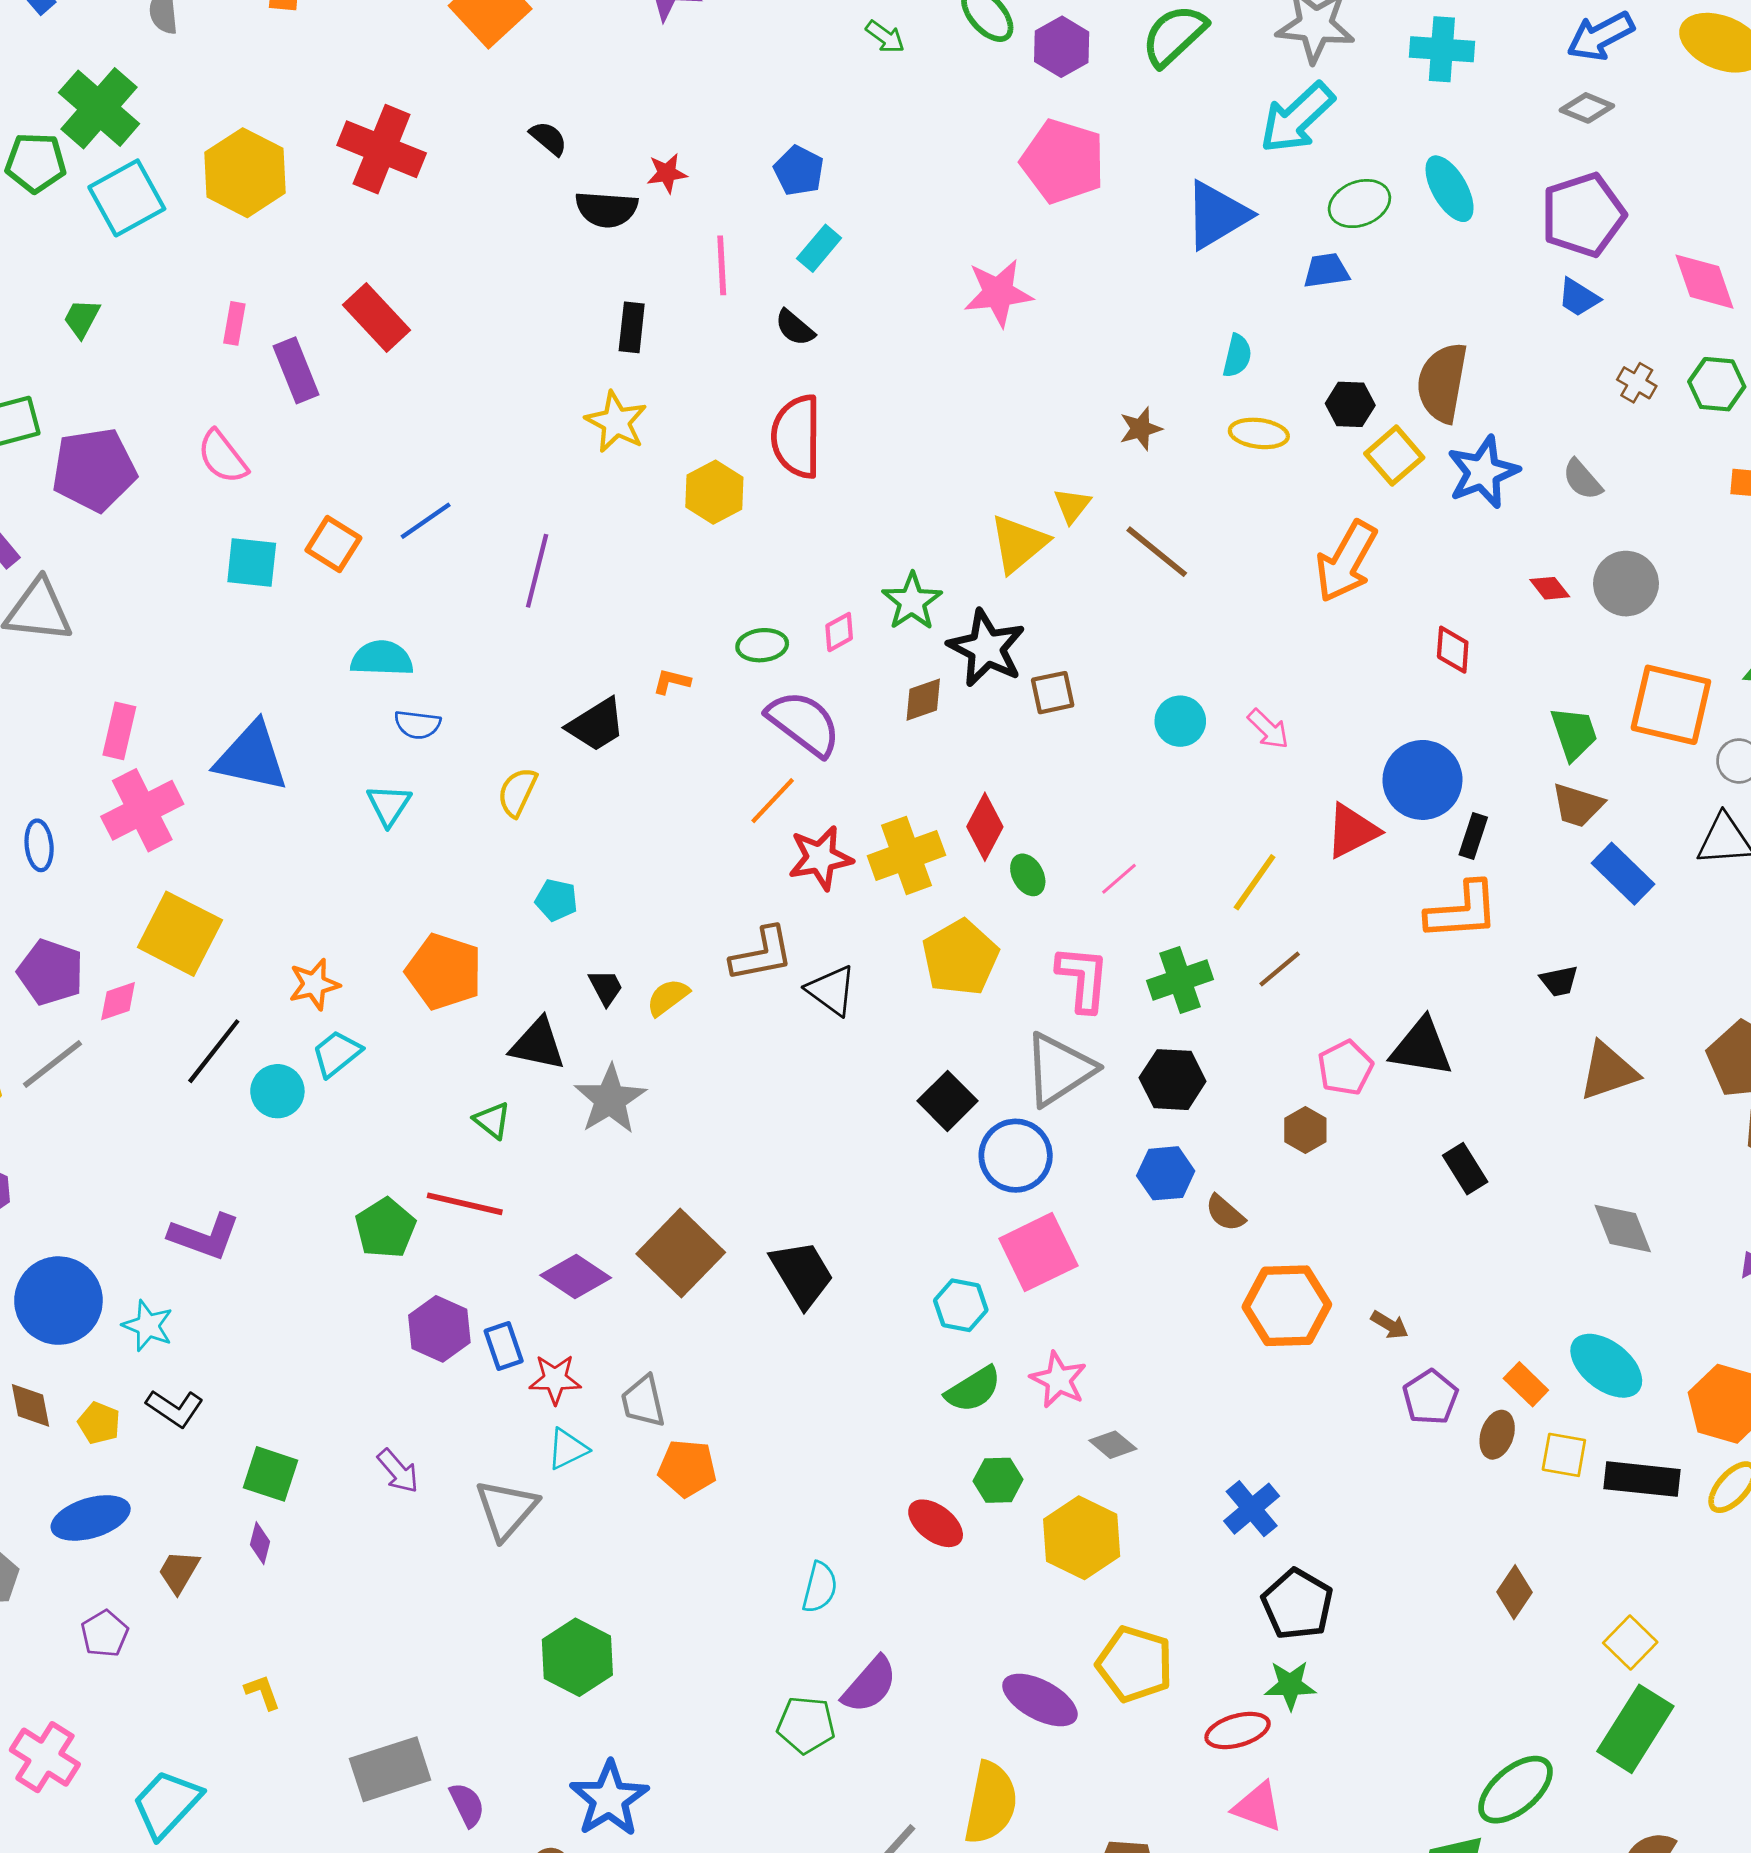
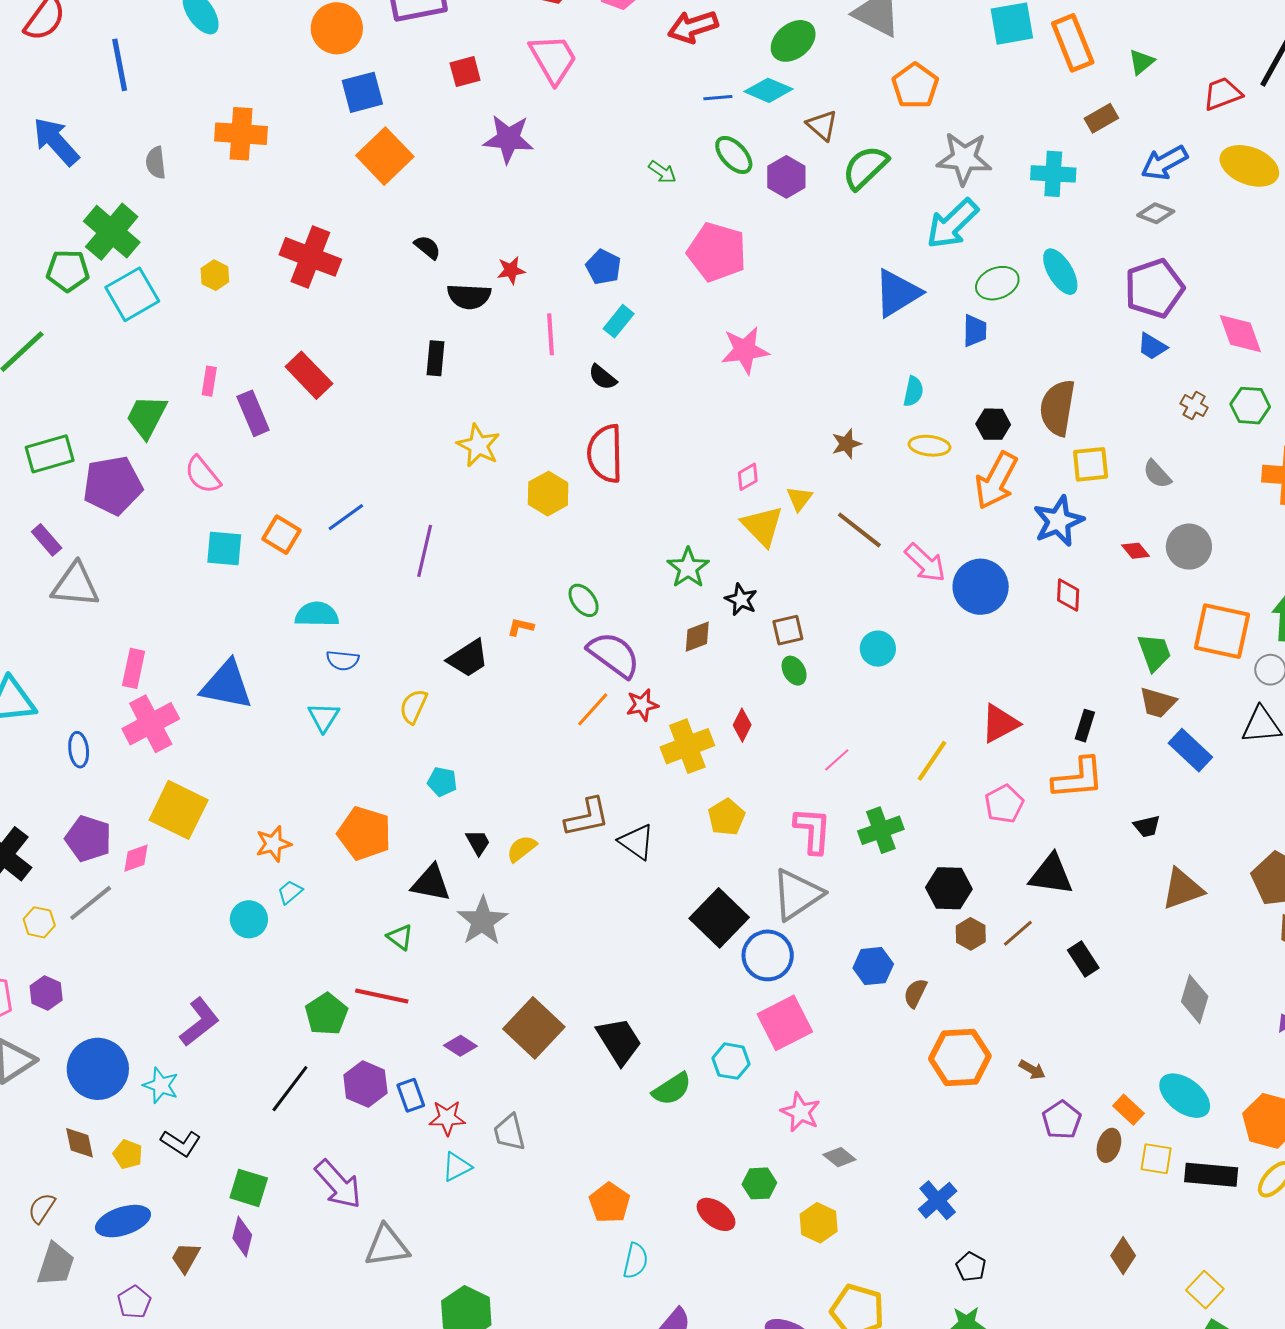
pink pentagon: (1063, 161) -> (717, 252), moved
yellow hexagon: (245, 173) -> (215, 275), size x0.5
blue trapezoid: (1326, 271) -> (975, 331), turned 100
green trapezoid: (82, 318) -> (147, 417), moved, size x1.6
black rectangle: (632, 327) -> (436, 358), moved
yellow square: (1394, 456) -> (1091, 464), moved, turned 36
blue star: (1483, 472) -> (1058, 521), moved
yellow triangle: (1019, 544) -> (762, 526), turned -33
orange arrow: (1346, 561) -> (996, 481), moved
pink diamond: (839, 632) -> (748, 477), moved
green ellipse: (762, 645) -> (584, 600), turned 60
black star: (986, 648) -> (741, 600), size x0.6
pink arrow: (1268, 729) -> (925, 563), moved, size x1.4
blue circle: (1422, 780) -> (981, 587), moved
red diamond: (985, 827) -> (742, 725), size x0.7
red star: (820, 858) -> (642, 705), moved, size x0.7
green ellipse: (1028, 875) -> (794, 671), moved
yellow pentagon: (960, 958) -> (726, 817), size x0.7
brown line: (1280, 969) -> (1018, 933), moved
black line: (214, 1051) -> (290, 1089), moved
cyan trapezoid: (337, 1054) -> (290, 892), size x0.7
pink pentagon: (1345, 1068) -> (1004, 804), moved
black hexagon: (1173, 1080) -> (949, 888), moved
black square: (948, 1101) -> (719, 918), size x1.4
brown semicircle: (1225, 1213) -> (915, 993), turned 76
gray diamond: (1623, 1228) -> (1195, 999), turned 39
purple L-shape: (204, 1236) -> (199, 1022), turned -57
purple diamond: (576, 1277) -> (460, 1046), size x0.7
green semicircle: (973, 1389) -> (672, 1089), moved
orange pentagon: (687, 1468) -> (610, 1203), moved, turned 30
purple arrow: (398, 1471) -> (338, 1184), size x1.6
gray triangle: (506, 1509) -> (387, 1246), moved, turned 42
yellow hexagon: (1082, 1538) -> (819, 1223), size x0.7
purple diamond: (260, 1543) -> (242, 1237), size x1.4
black pentagon: (1297, 1604) -> (971, 1267), size x0.6

